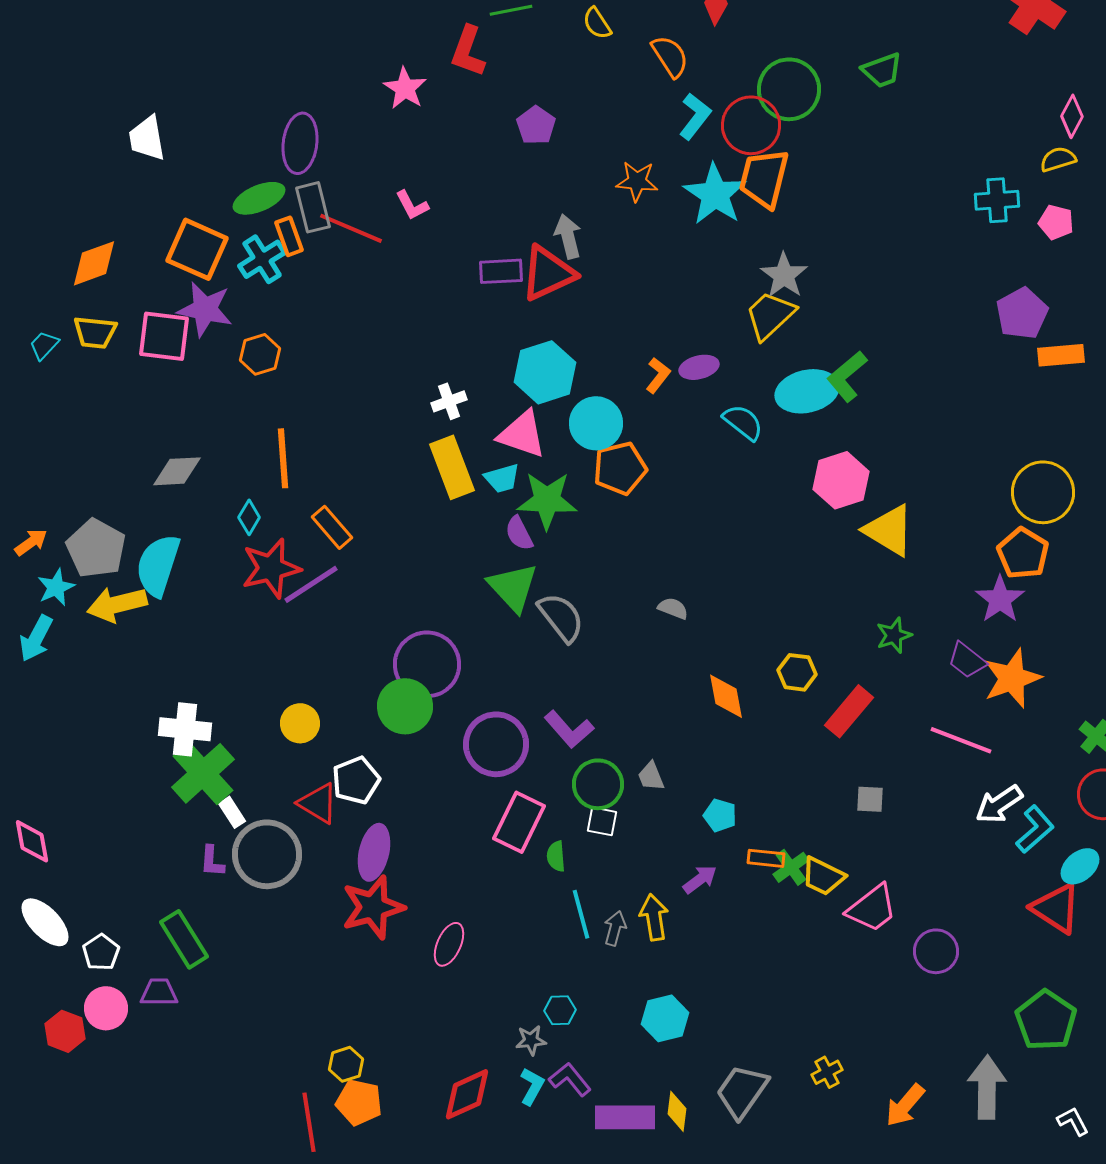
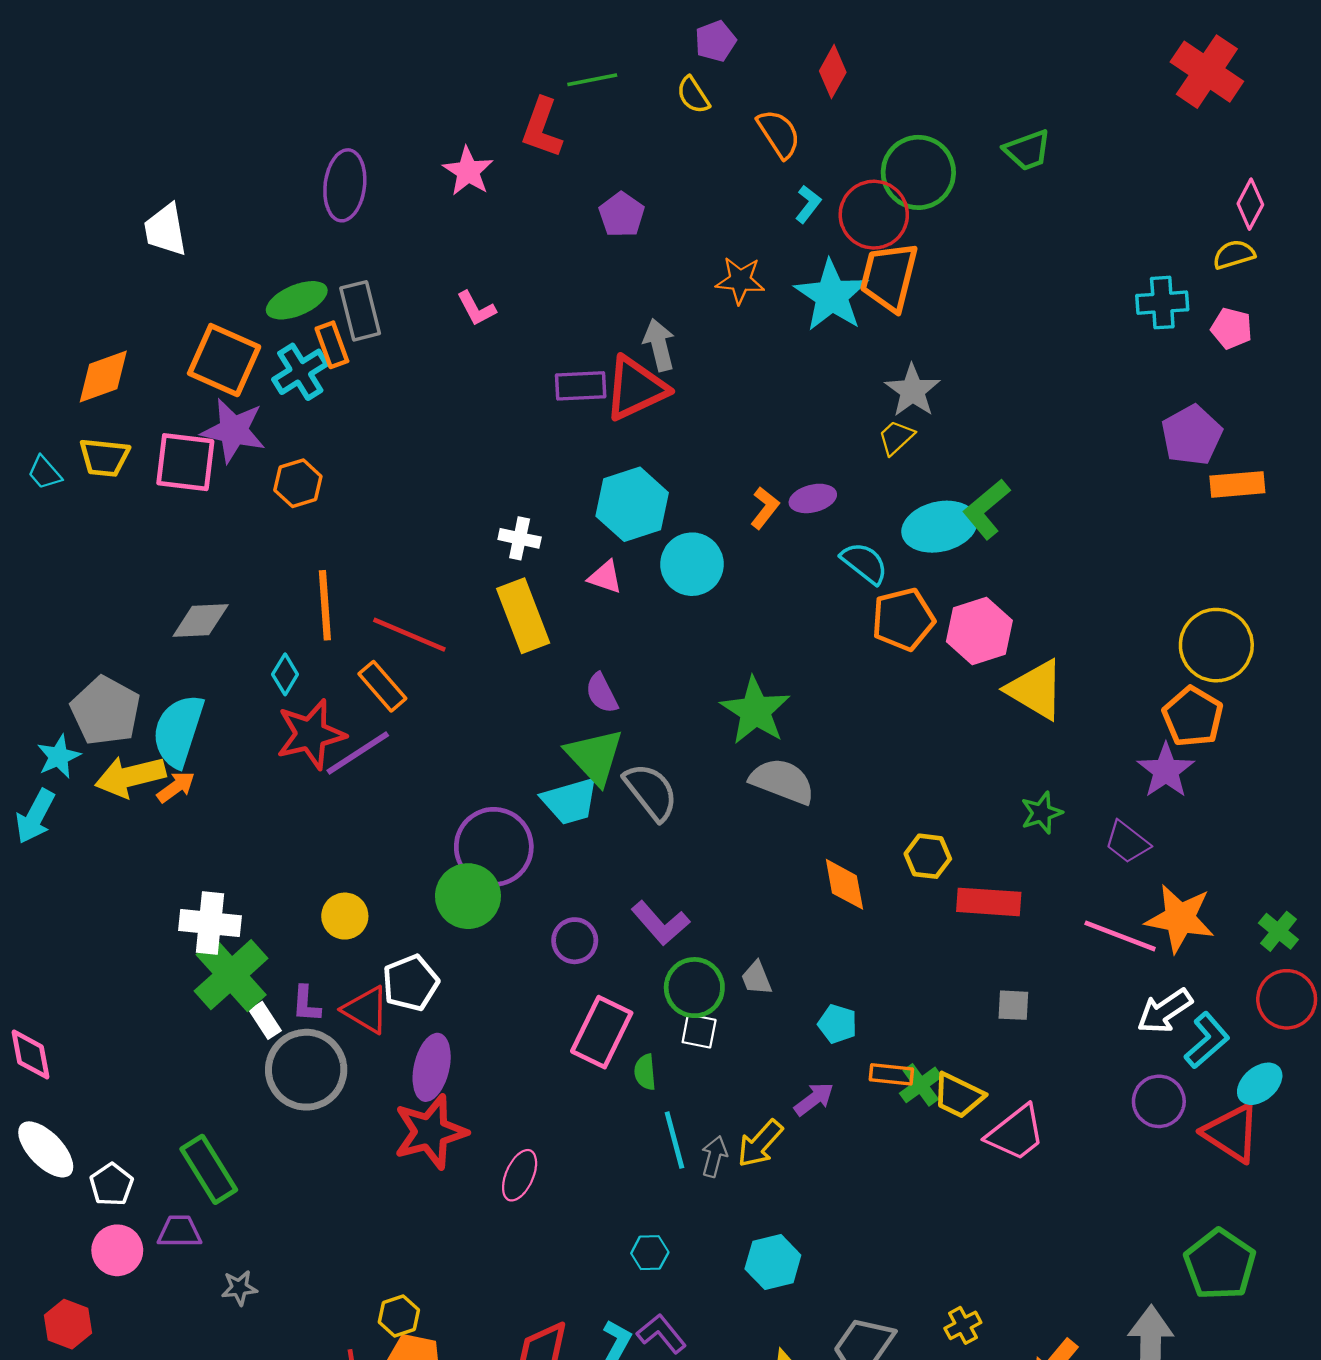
cyan L-shape: (695, 116) -> (808, 204), size x0.7
purple ellipse: (300, 143) -> (345, 185), moved
red line: (351, 228) -> (409, 635), moved
yellow trapezoid: (770, 315) -> (896, 437), size x0.6
cyan trapezoid: (44, 345) -> (45, 473), turned -84
white cross: (449, 401) -> (520, 538), turned 32
pink triangle: (522, 434) -> (605, 577), size x0.6
orange pentagon: (620, 468) -> (903, 619), moved
cyan trapezoid: (502, 478) -> (570, 801), moved, size x1.4
green star: (547, 500) -> (755, 711), moved, turned 30
orange arrow: (31, 542) -> (176, 787), moved
gray semicircle: (673, 608) -> (782, 781), size x1.8
orange star: (1012, 678) -> (1180, 918), moved, turned 30
red rectangle: (849, 711) -> (989, 902), turned 54
purple circle: (496, 744) -> (575, 941), size x0.6
purple L-shape: (212, 861) -> (306, 1004), moved
yellow arrow: (654, 917) -> (760, 1144), turned -129
purple circle: (936, 951) -> (1159, 1101), moved
red hexagon: (65, 1031) -> (68, 1324), moved
gray star: (531, 1040) -> (239, 1288), moved

